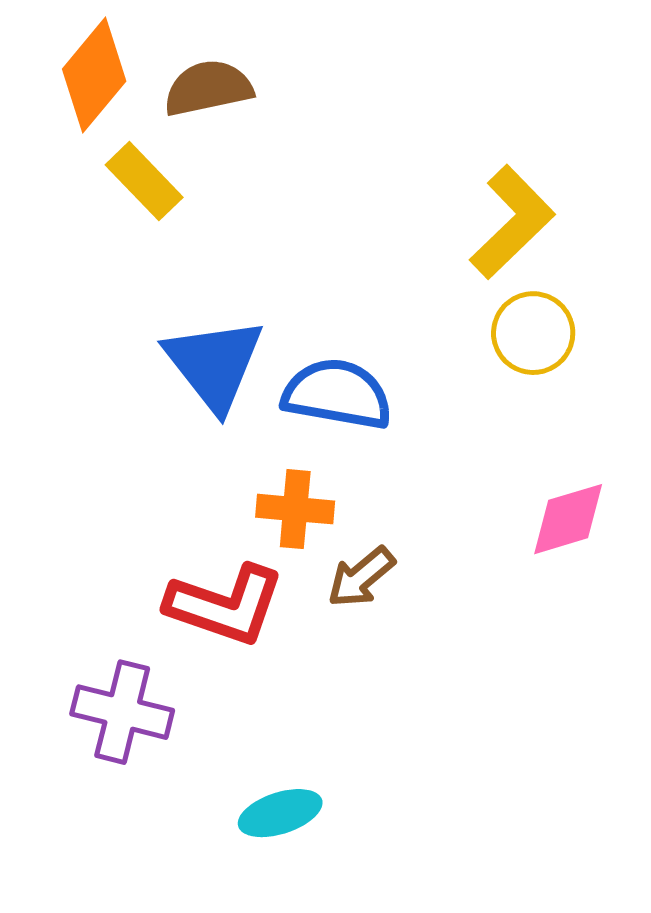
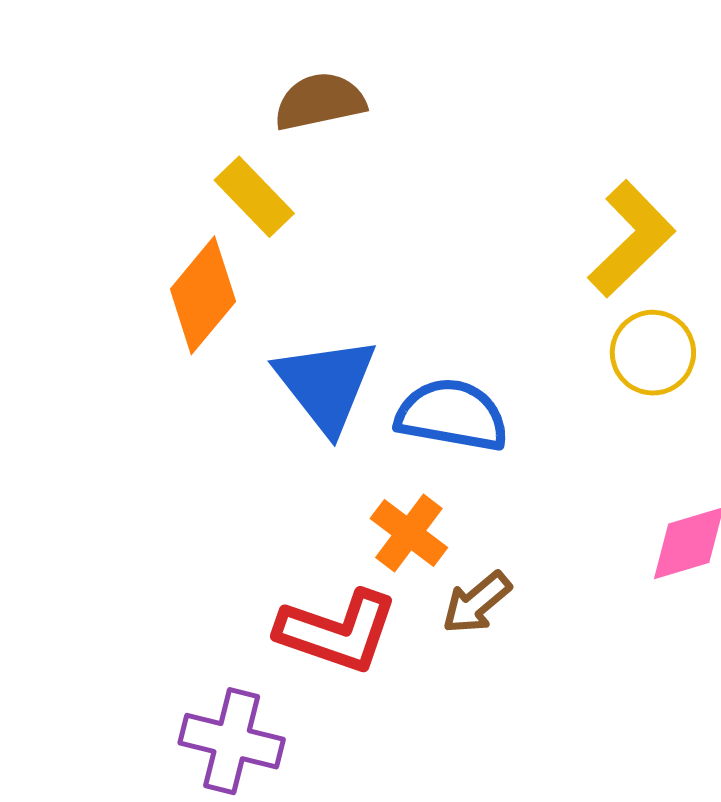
orange diamond: (94, 75) -> (203, 295), moved
orange cross: (295, 509) -> (409, 533), turned 32

